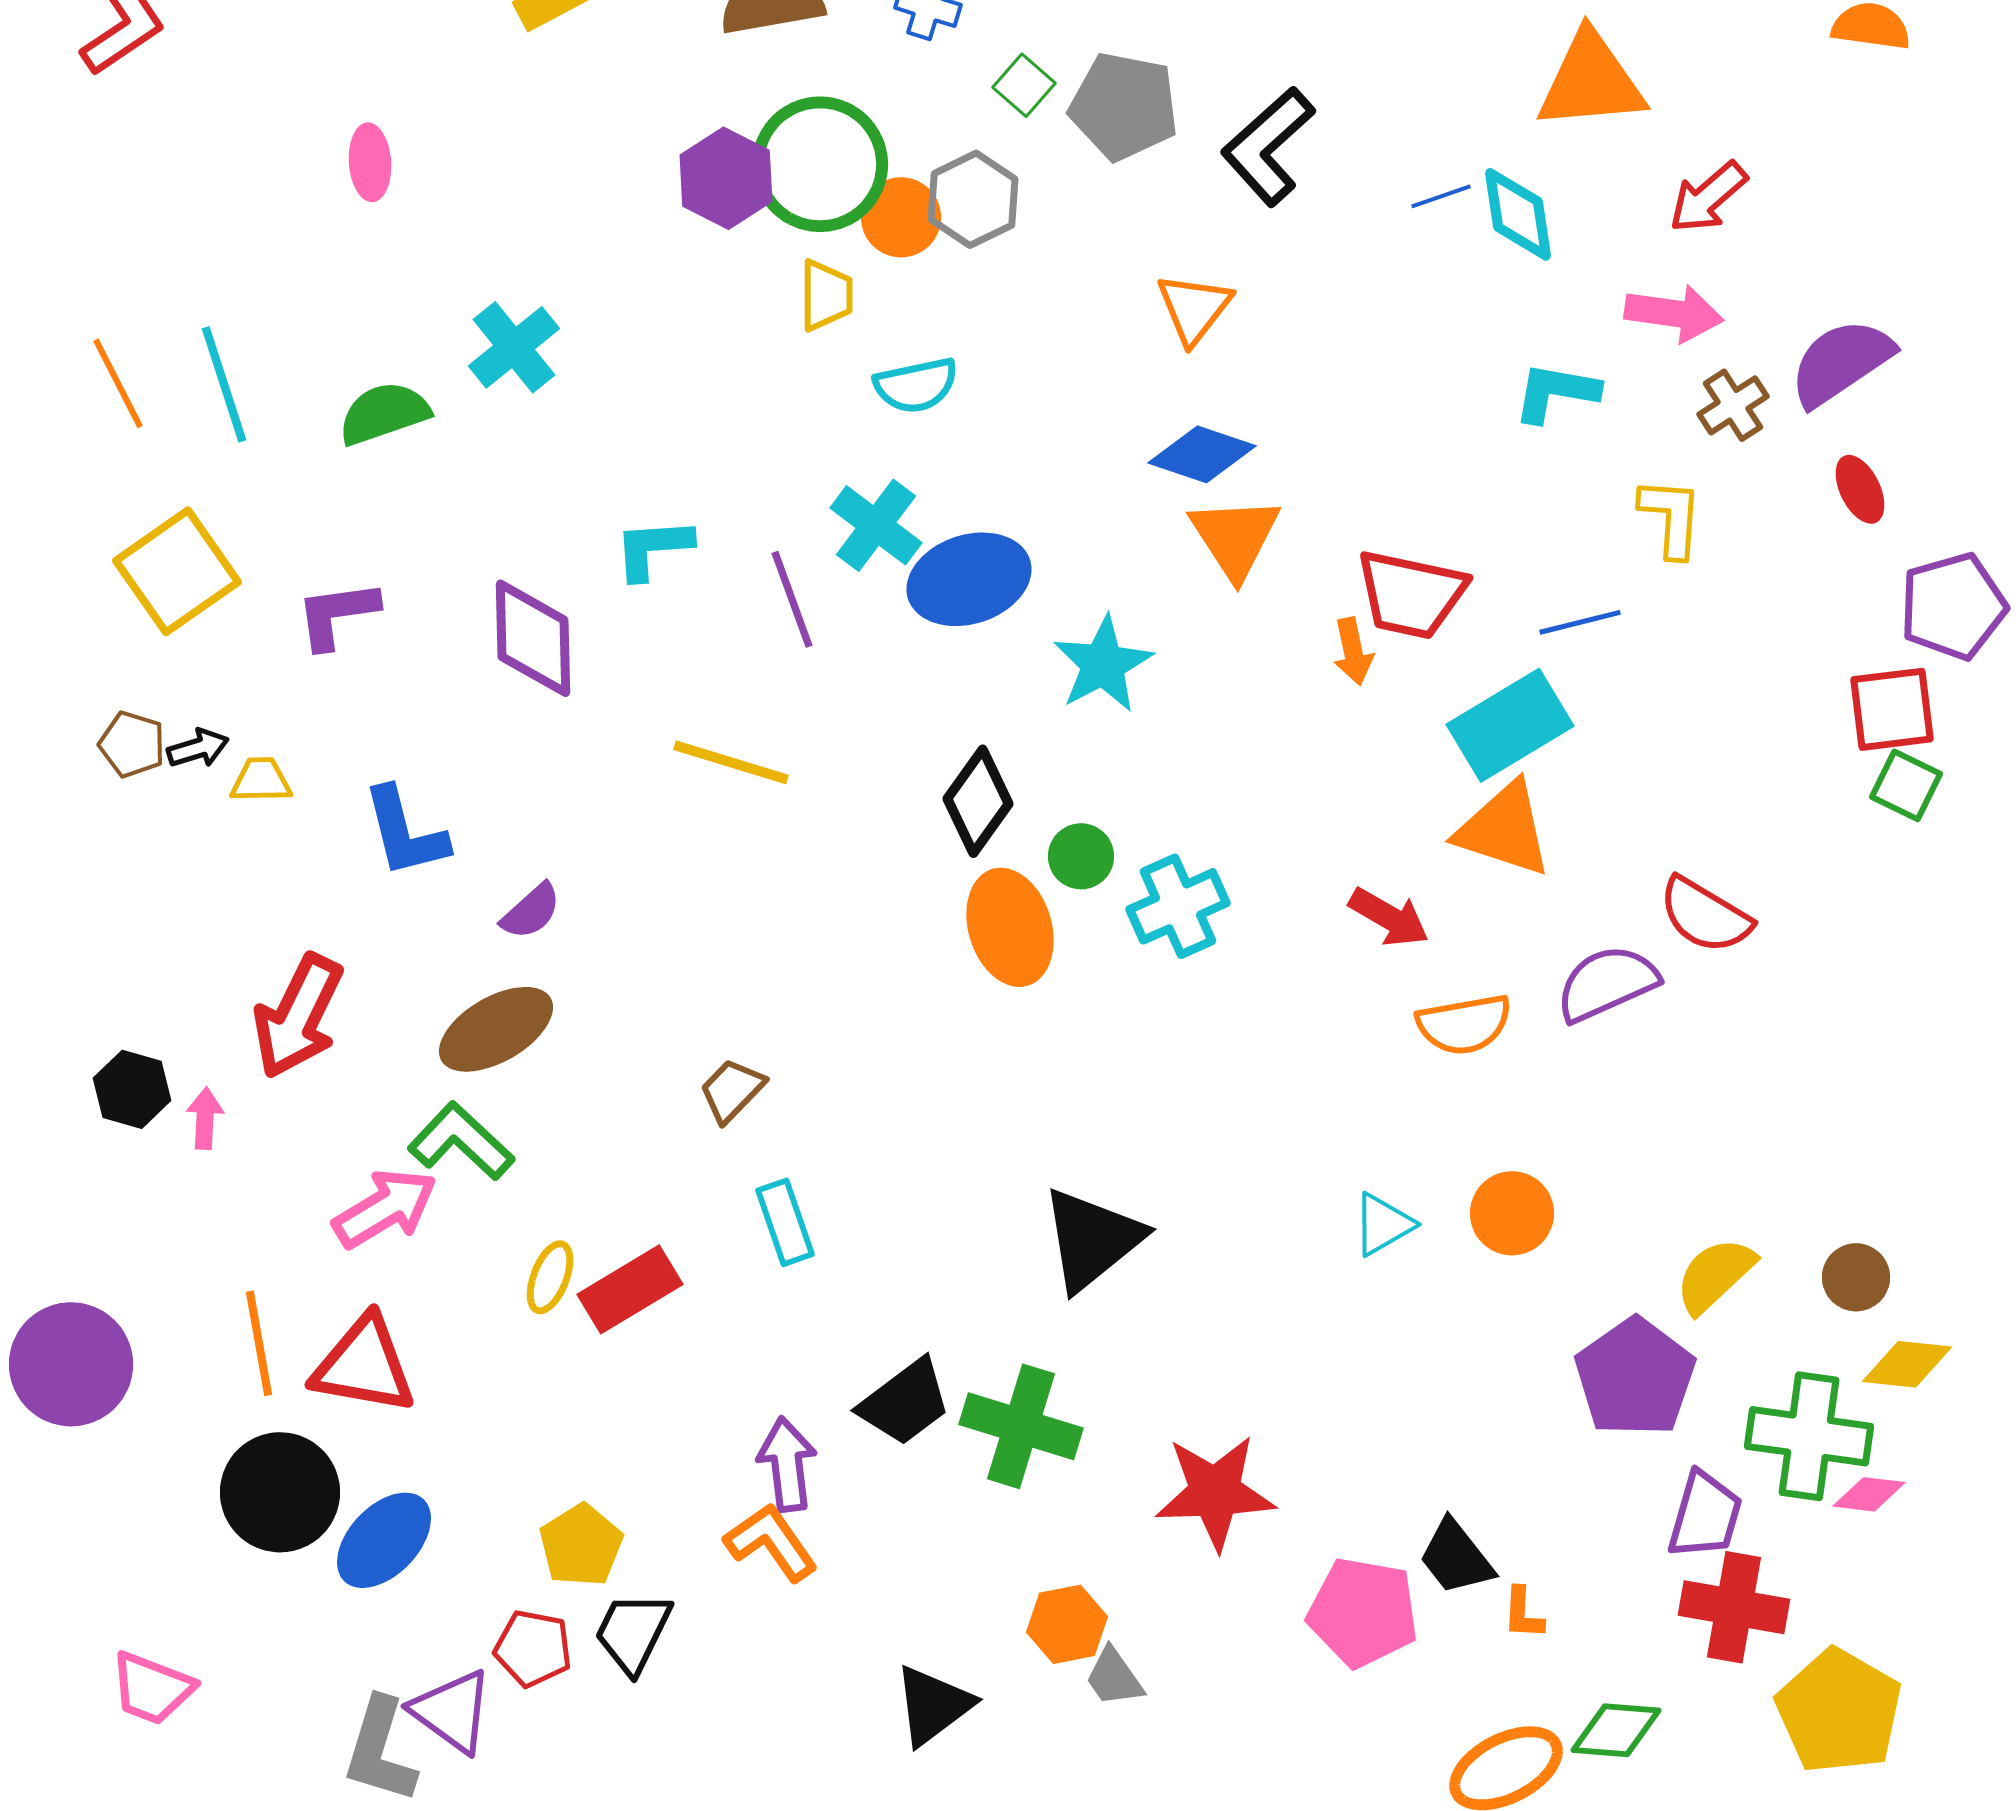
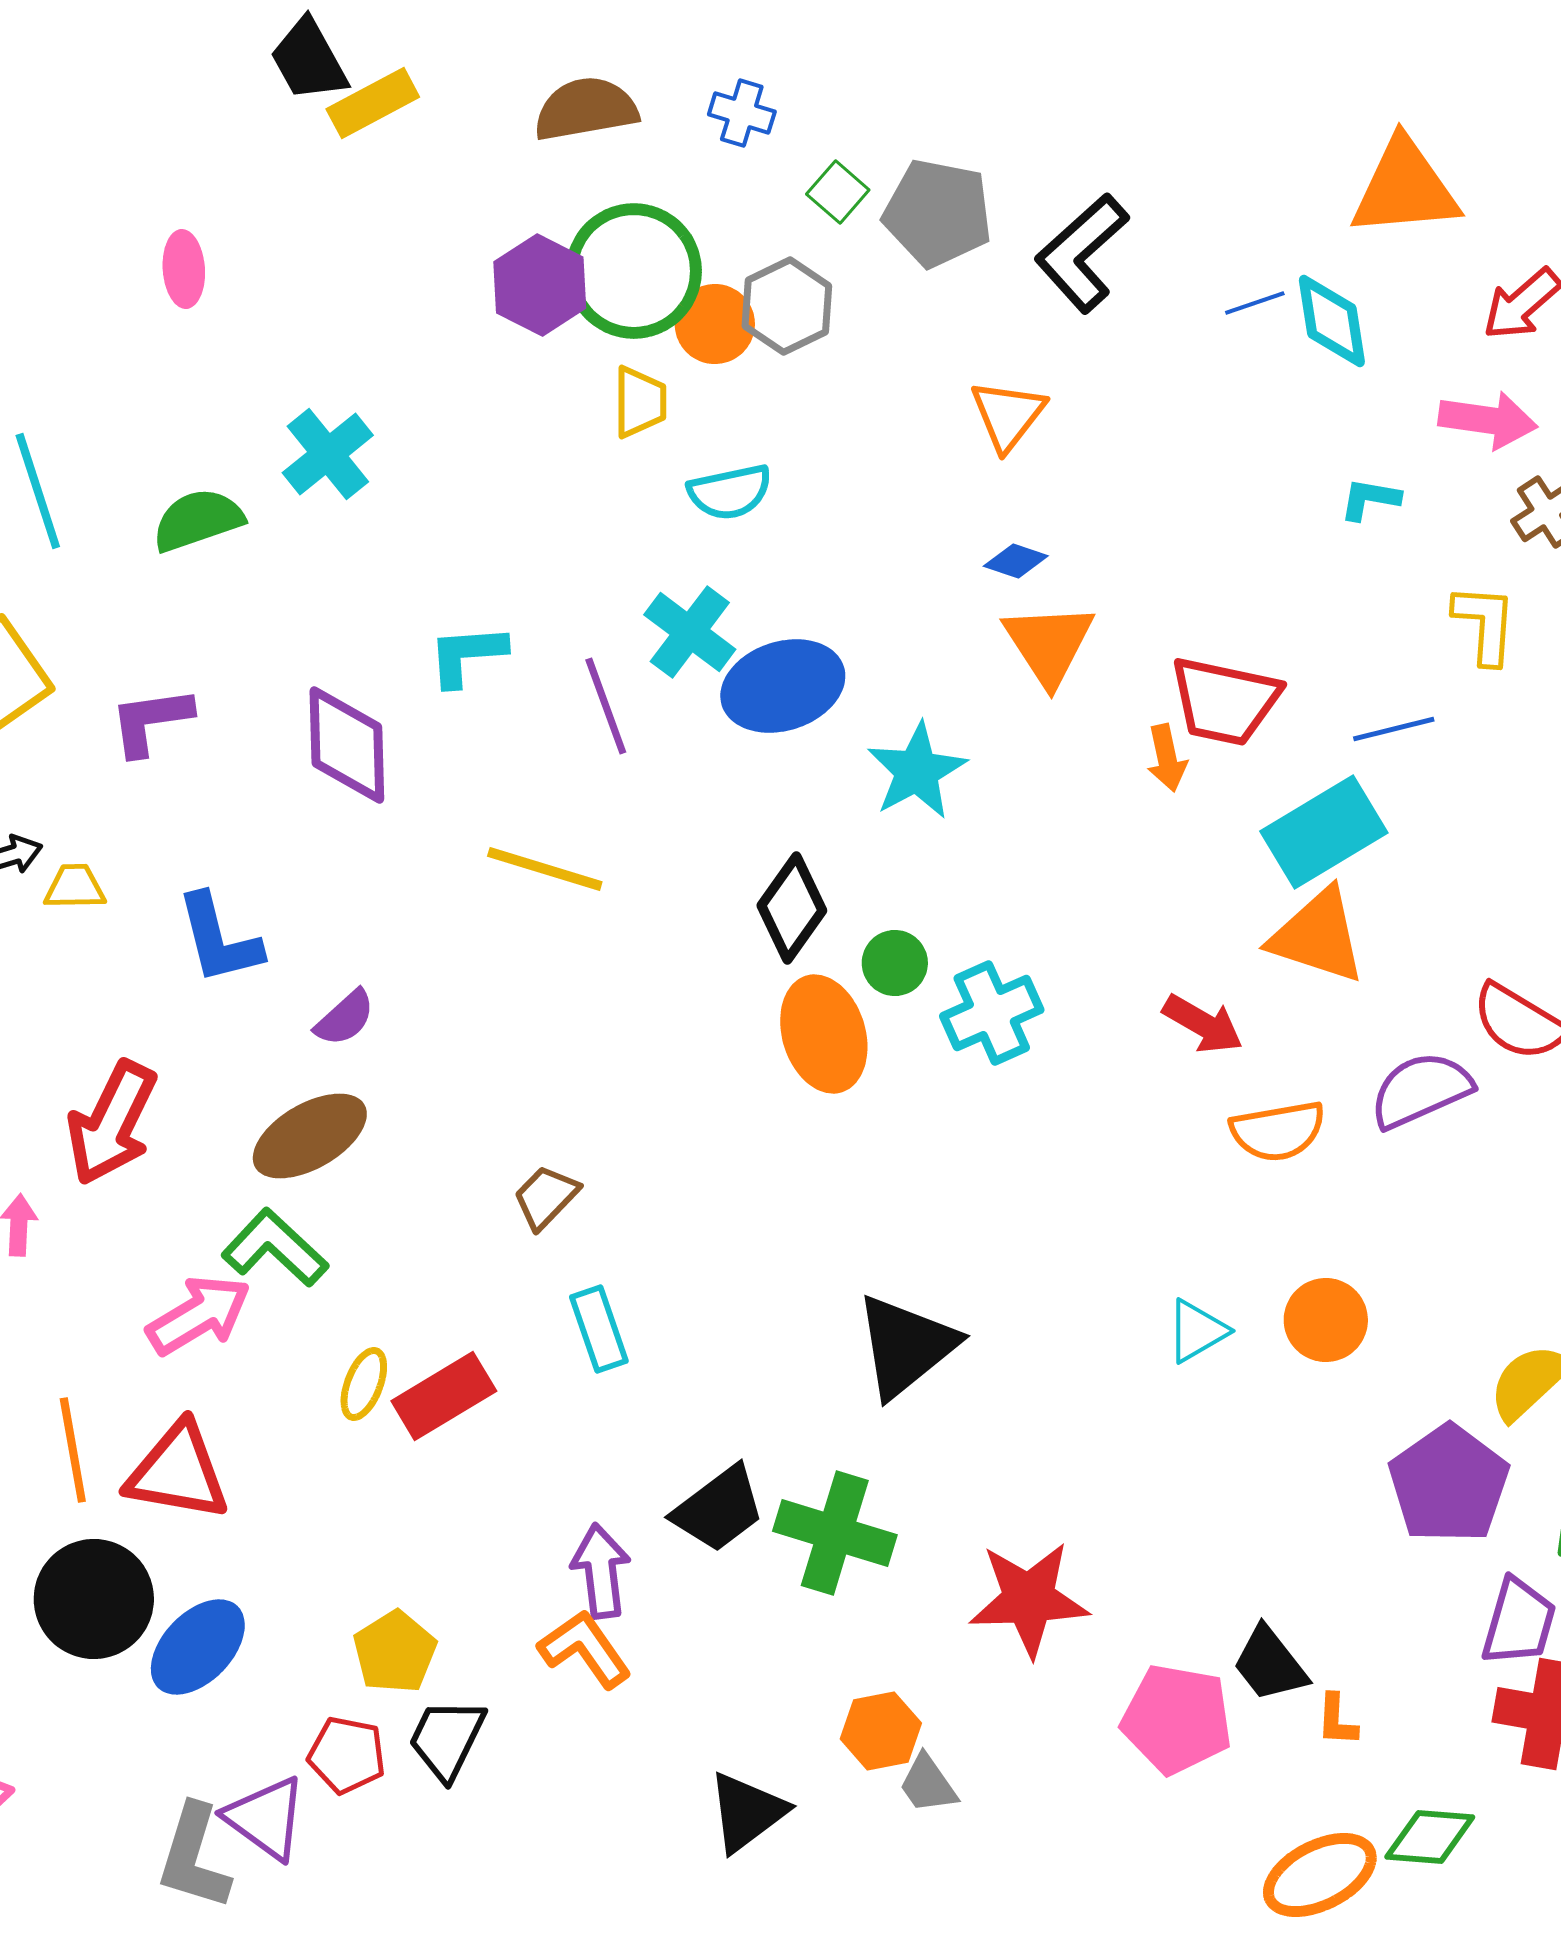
cyan L-shape: (1556, 392) -> (1370, 499), size x0.7
blue diamond: (1202, 454) -> (1016, 561), size x0.6

